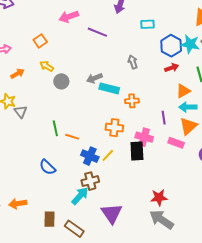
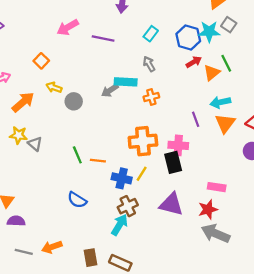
cyan rectangle: (148, 24) -> (151, 34), moved, turned -40
orange arrow: (17, 74) -> (23, 102), size x1.5
cyan rectangle: (109, 88) -> (126, 82), moved
orange triangle: (183, 91) -> (212, 73), moved
orange cross: (132, 101) -> (151, 97), moved
orange cross: (114, 128) -> (143, 141), size x1.4
pink rectangle: (176, 143) -> (217, 187), moved
purple triangle: (112, 214) -> (171, 204), moved, turned -30

